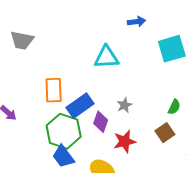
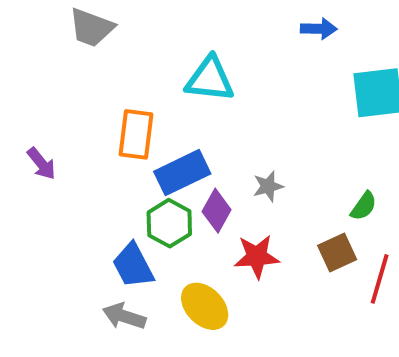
cyan triangle: (106, 57) -> (210, 79), moved
green hexagon: (64, 131) -> (169, 223), moved, size x0.7

